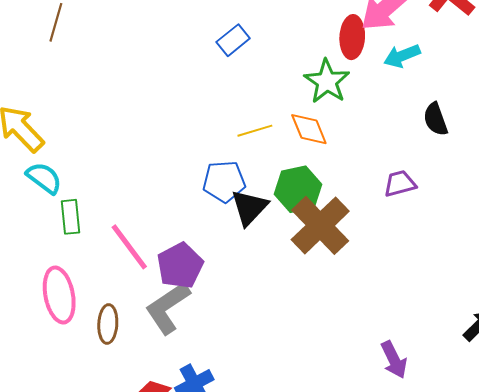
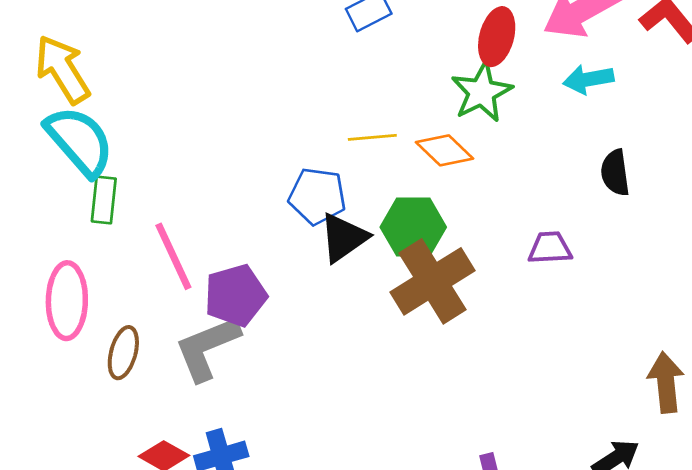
red ellipse: (352, 37) -> (497, 37), moved
orange diamond: (309, 129) -> (444, 150), turned -36
cyan semicircle: (44, 178) -> (80, 141), size x1.5

